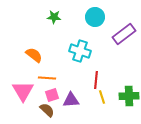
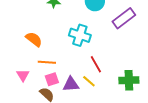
red line: (96, 80) -> (96, 64), turned -36
pink triangle: (23, 91) -> (23, 75), size x0.6
yellow line: (102, 97) -> (89, 81), moved, turned -32

